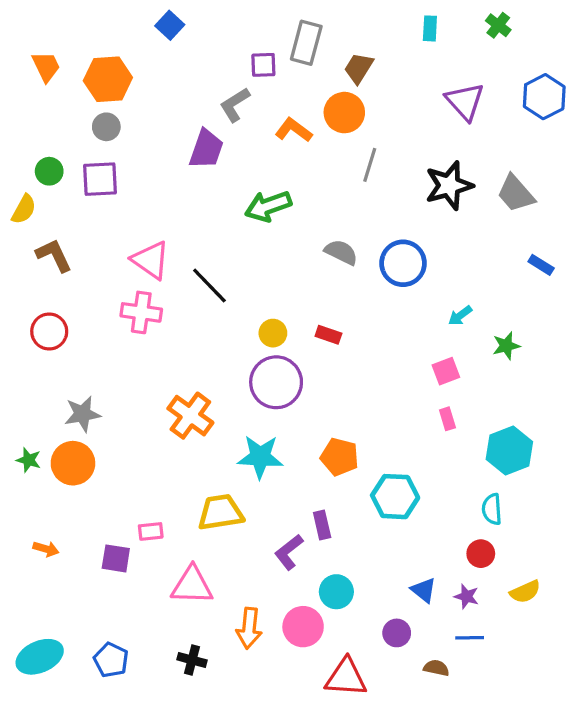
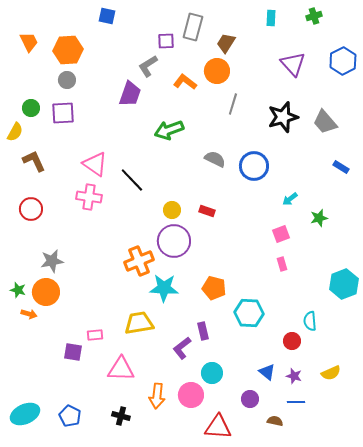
blue square: (170, 25) -> (107, 16), turned -30
green cross: (498, 25) -> (314, 16), turned 35
orange cross: (190, 416) -> (139, 261), moved, turned 32
cyan hexagon: (509, 450) -> (344, 284), moved
orange arrow: (46, 549) -> (29, 314), moved
red circle: (481, 554) -> (292, 341), moved

